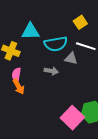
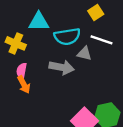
gray arrow: (51, 71) -> (62, 67), size x1.5

